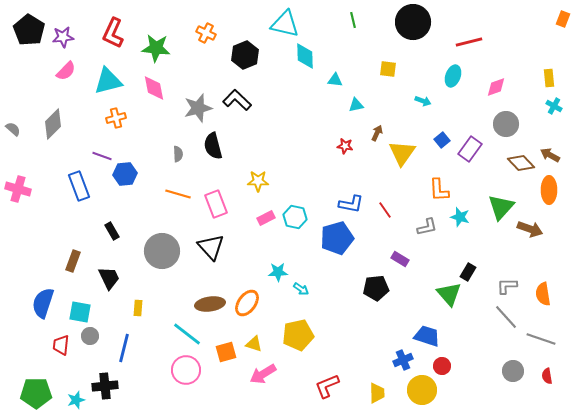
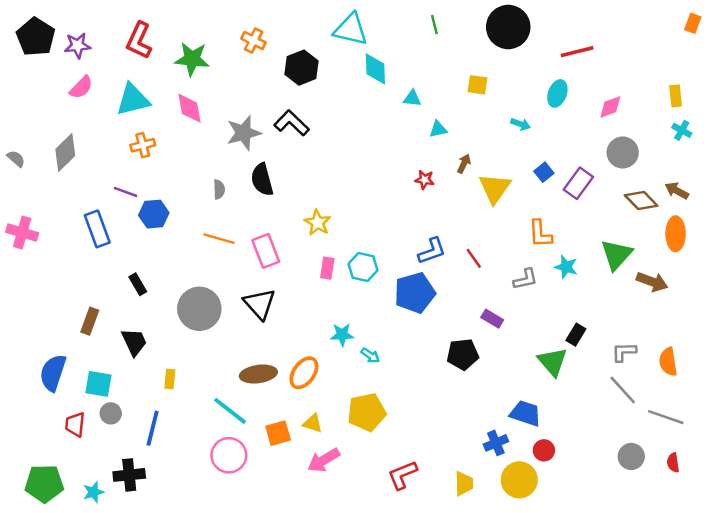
yellow star: (258, 181) -> (317, 223), turned 30
blue L-shape: (351, 204) -> (432, 251), turned -30
pink rectangle: (266, 218) -> (327, 268), turned -54

